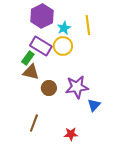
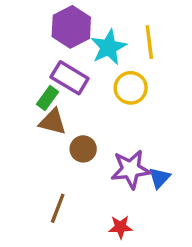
cyan star: (64, 28) -> (109, 47), size x1.5
yellow circle: (63, 46) -> (131, 88), moved
purple star: (77, 87) -> (131, 169), moved

